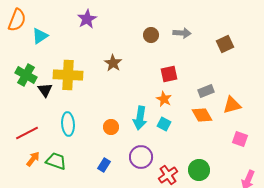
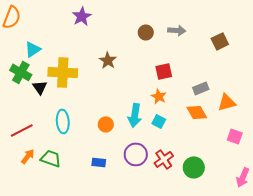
cyan triangle: (40, 36) -> (33, 49), moved
blue rectangle: (104, 165) -> (99, 162), turned 64
red cross: (168, 175) -> (164, 159), moved

